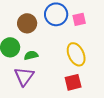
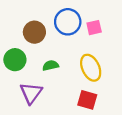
green semicircle: (31, 55) -> (50, 65), moved
red square: (73, 82) -> (87, 100), turned 30

